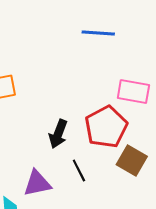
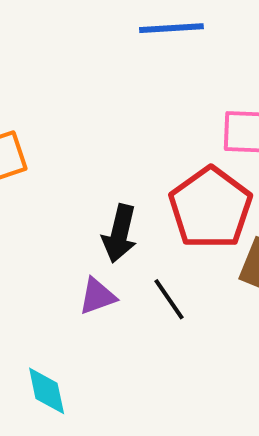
purple triangle: (37, 183) -> (97, 296), moved, size x0.7

